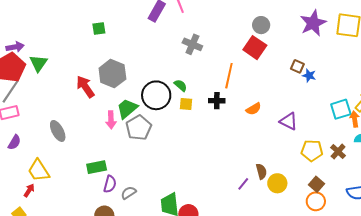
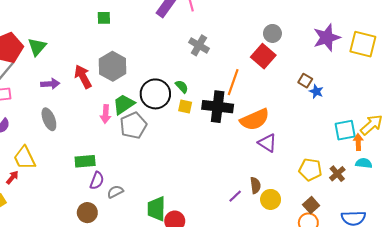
purple arrow: (15, 47) -> (50, 84), moved
black cross: (217, 101) -> (218, 107), size x1.8
orange semicircle: (254, 109) -> (255, 119), size x1.8
purple triangle: (289, 121) -> (267, 143), moved

